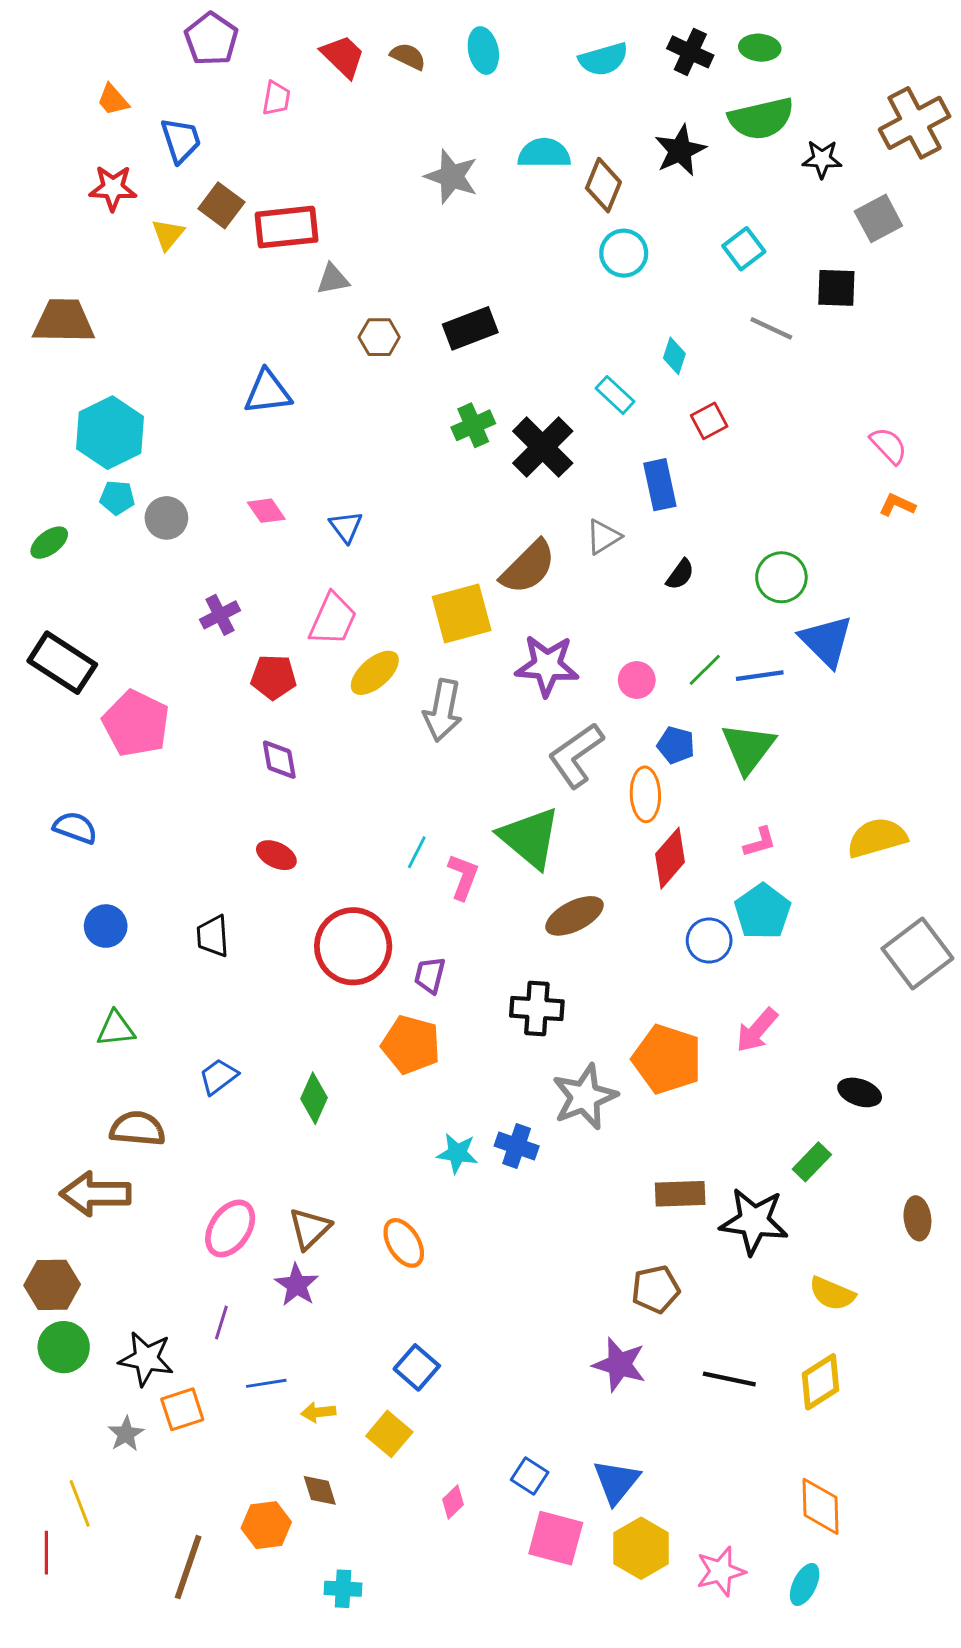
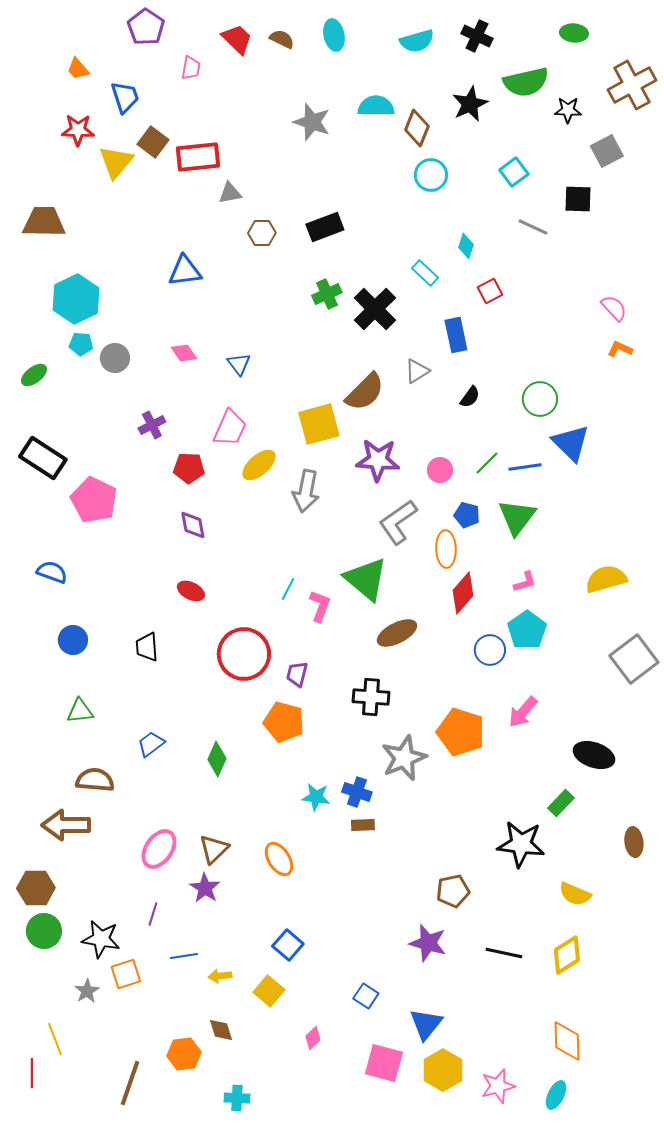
green ellipse: (760, 48) -> (574, 33), moved
yellow triangle: (168, 234) -> (116, 162), size x1.5
black ellipse: (860, 1092) -> (594, 755), size x1.4
brown rectangle: (680, 1194) -> (363, 825), moved, size x0.7
blue square: (530, 1476) -> (366, 996), moved

